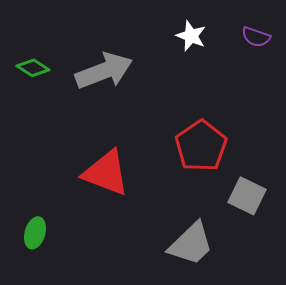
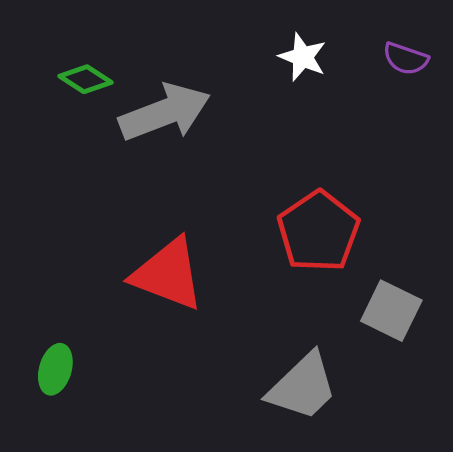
green diamond: (33, 68) -> (85, 79), moved

